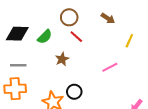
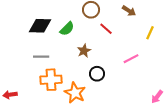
red line: (76, 37) -> (106, 29), moved
orange cross: (15, 89) -> (51, 80), moved
black circle: (74, 92) -> (97, 74), moved

